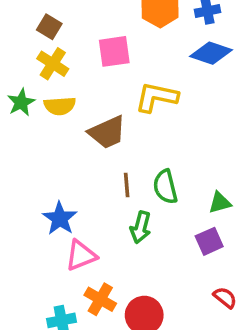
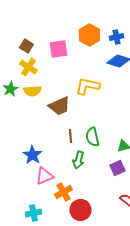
pink square: (114, 51) -> (58, 49), moved
orange cross: (100, 299) -> (63, 192), moved, turned 30

